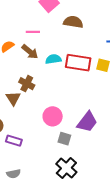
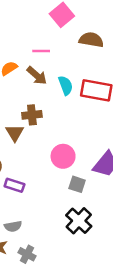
cyan semicircle: (53, 59) -> (66, 85), turned 77
brown cross: (27, 84) -> (32, 115), turned -35

